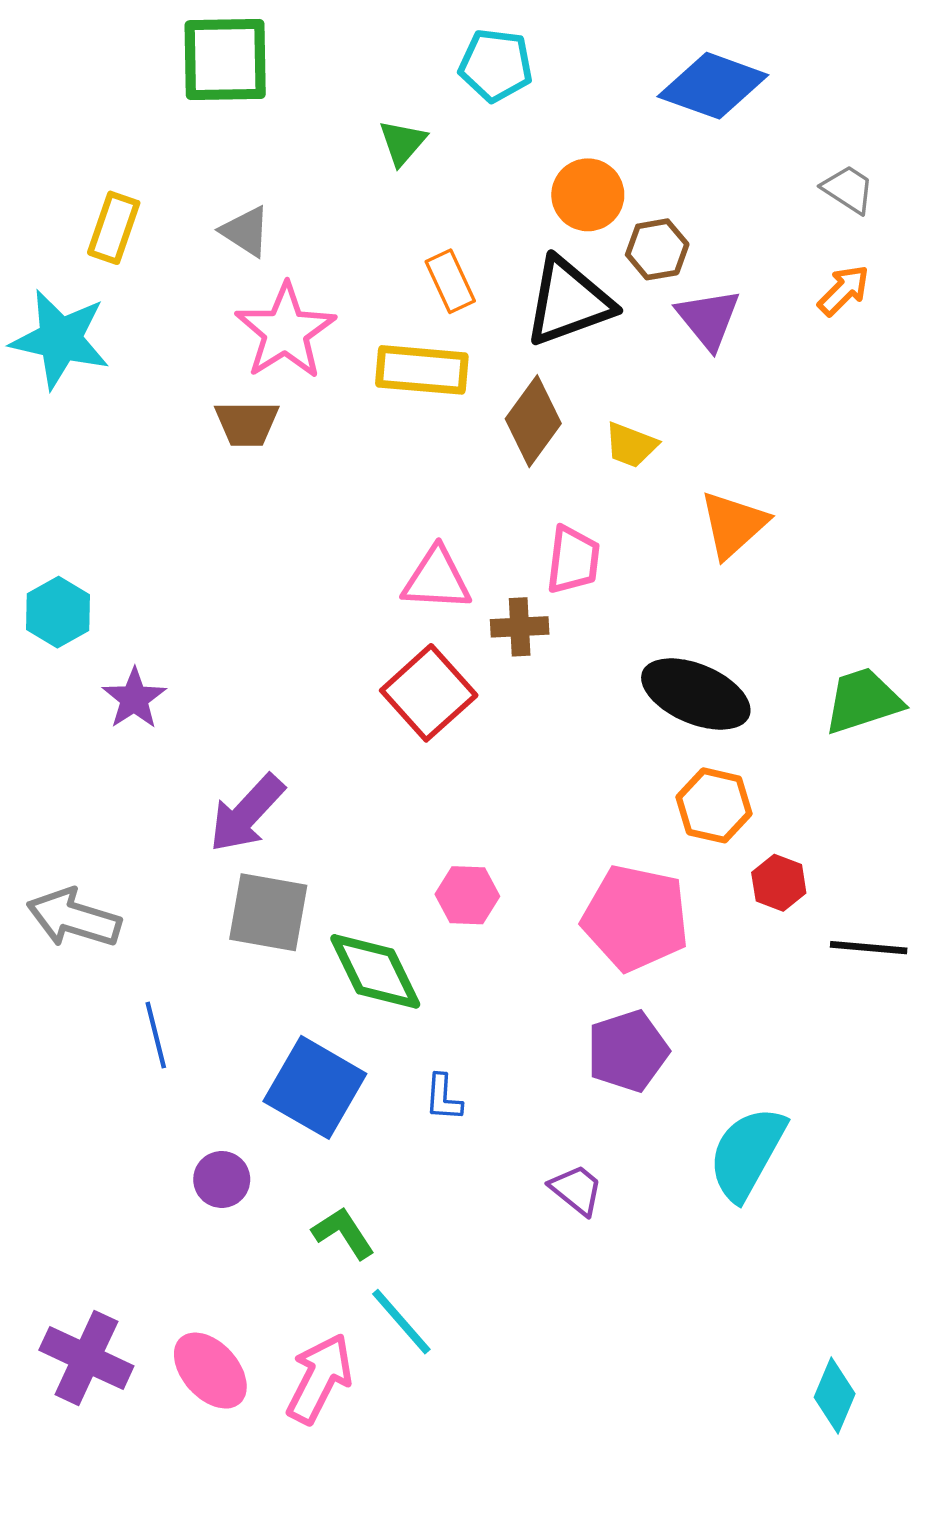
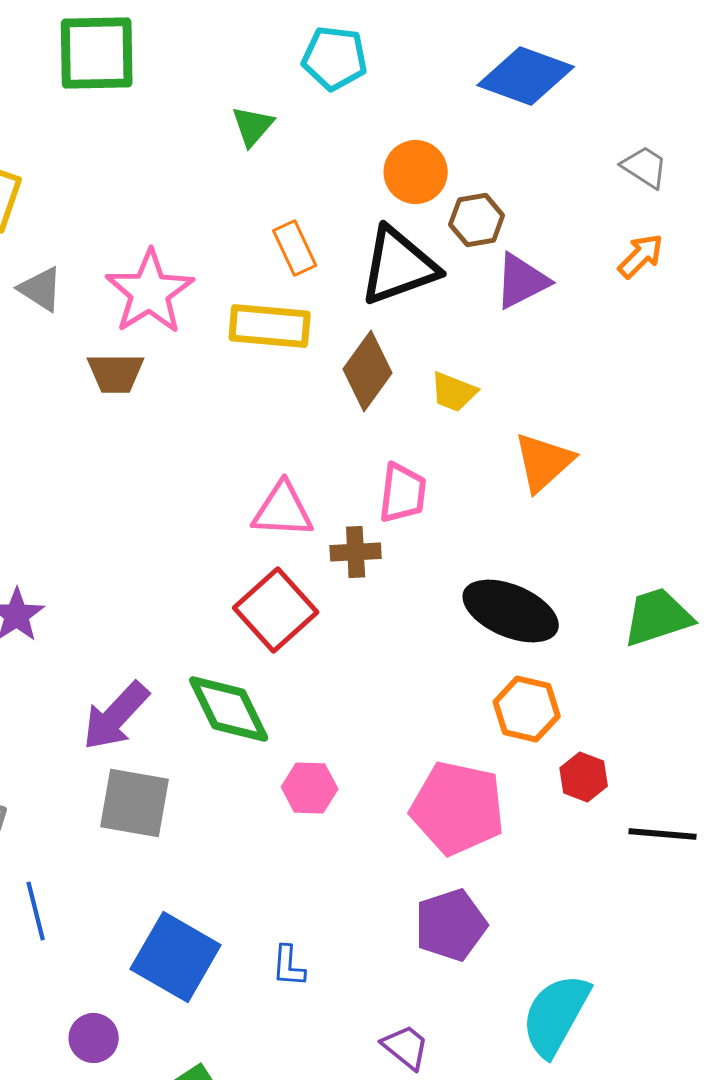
gray triangle: (246, 231) -> (41, 289), moved
purple triangle: (708, 319) -> (522, 281), turned 42
green diamond: (375, 971) -> (229, 709), moved

